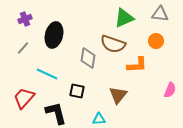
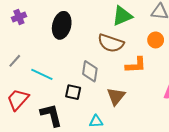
black ellipse: (54, 35) -> (62, 25), moved
gray line: (23, 48) -> (15, 61), moved
gray diamond: (88, 58) -> (90, 71), moved

